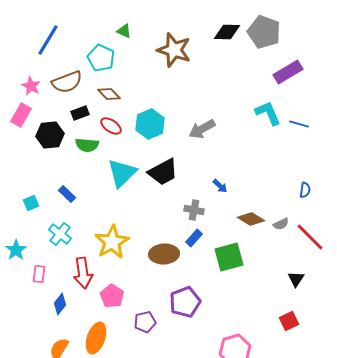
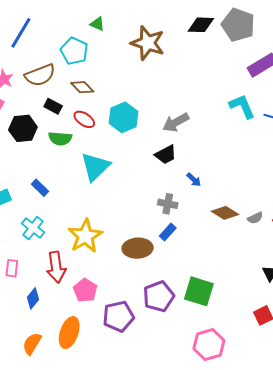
black rectangle: (80, 113) -> (53, 106), turned 48
black trapezoid: (163, 172) -> (166, 155), moved, size x0.7
green square: (229, 257) -> (199, 291), moved, turned 32
purple pentagon: (145, 322) -> (118, 316), size x1.4

